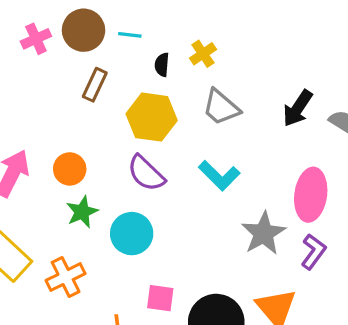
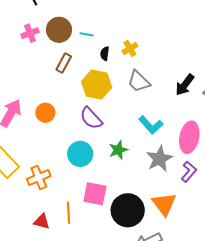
cyan L-shape: (219, 176) -> (151, 125), moved
green star: (82, 212) -> (118, 150), moved
pink square: (160, 298) -> (95, 194), size x1.4

